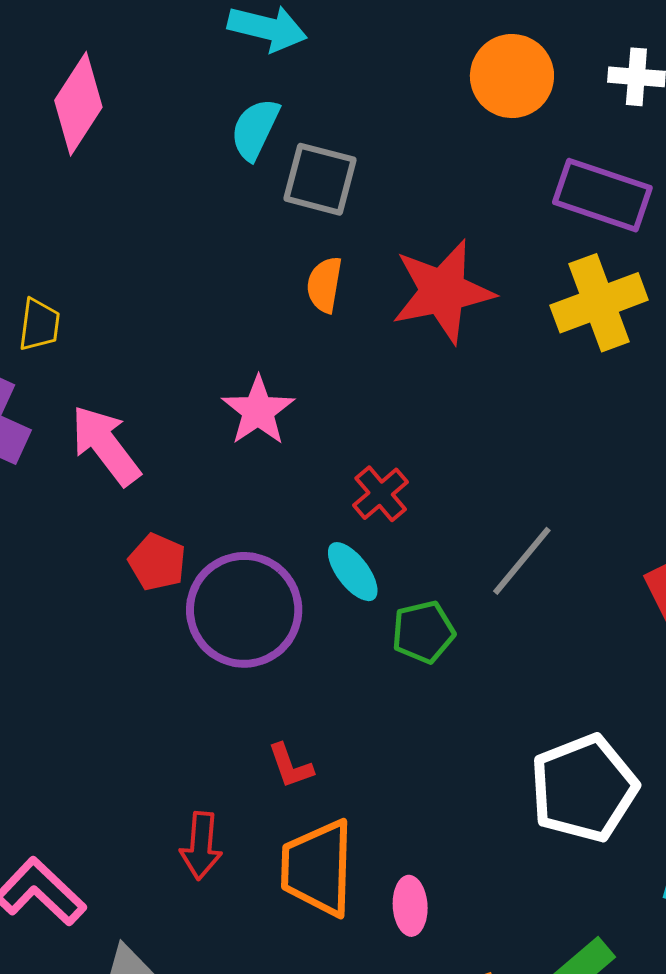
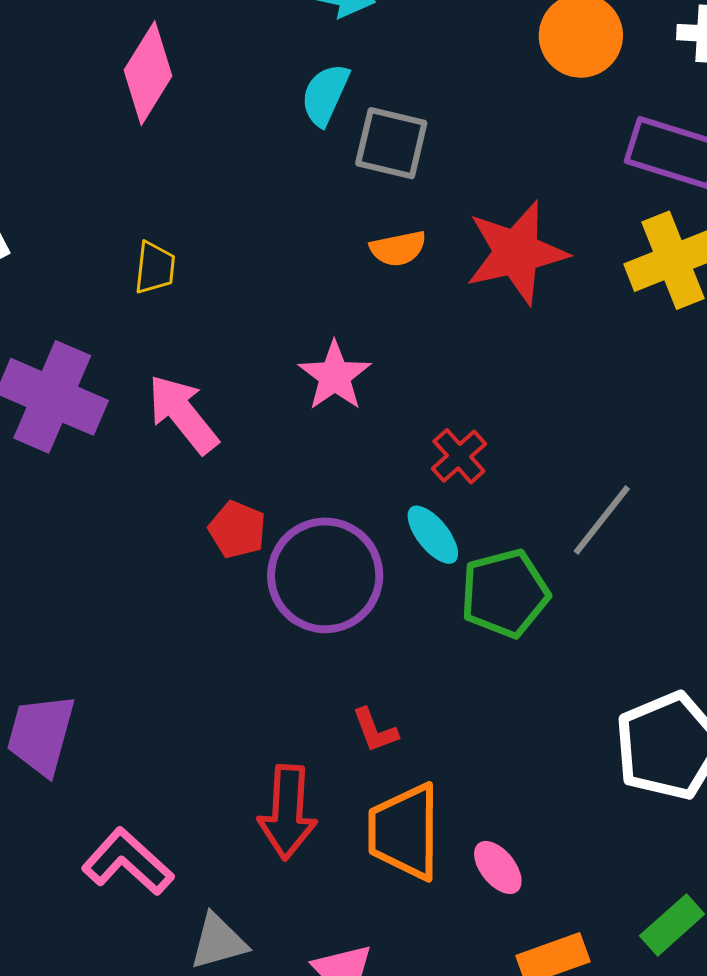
orange semicircle: (324, 285) -> (398, 248), turned -110
yellow trapezoid: (39, 325) -> (155, 268), moved
green pentagon: (423, 632) -> (505, 593), size x1.4
red arrow: (201, 846) -> (288, 812), size x1.4
pink ellipse: (410, 906) -> (498, 867), turned -34

